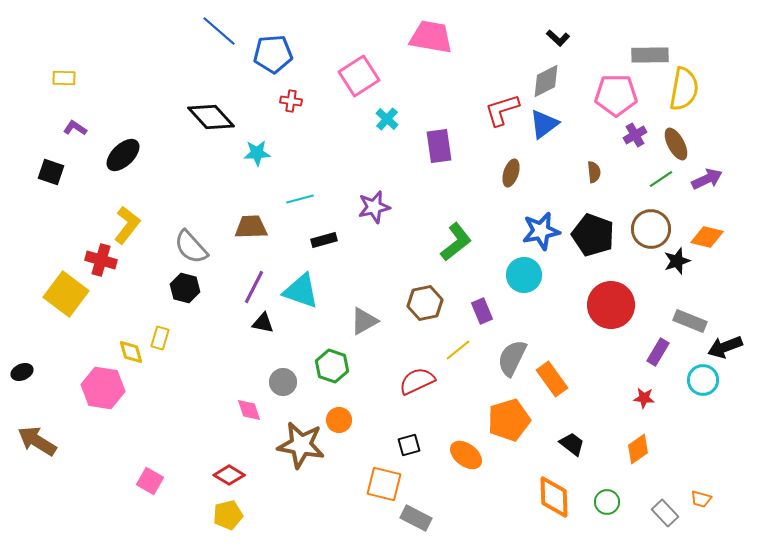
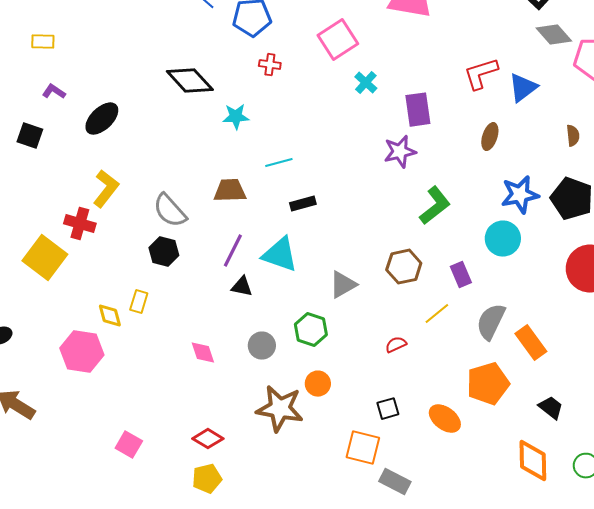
gray diamond: (546, 81) -> (554, 35), moved, turned 75
purple star: (374, 207) -> (400, 152), moved
red semicircle: (417, 381) -> (396, 345), size x0.6
pink diamond: (249, 410) -> (203, 353), moved

